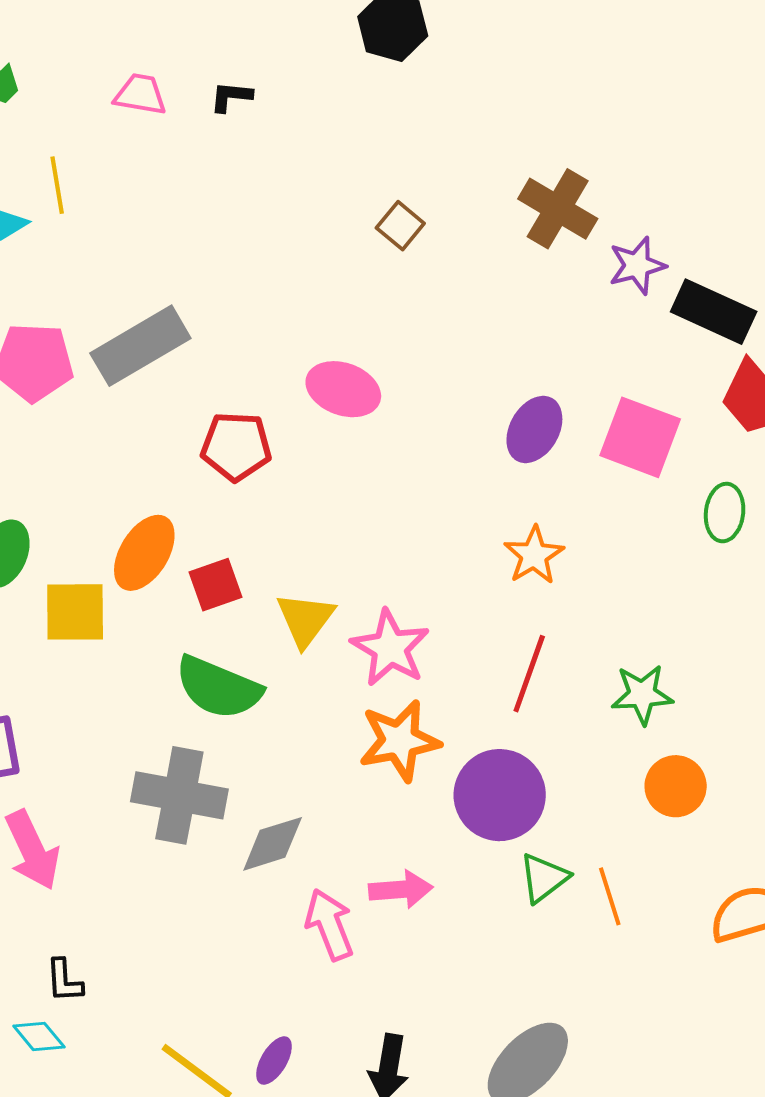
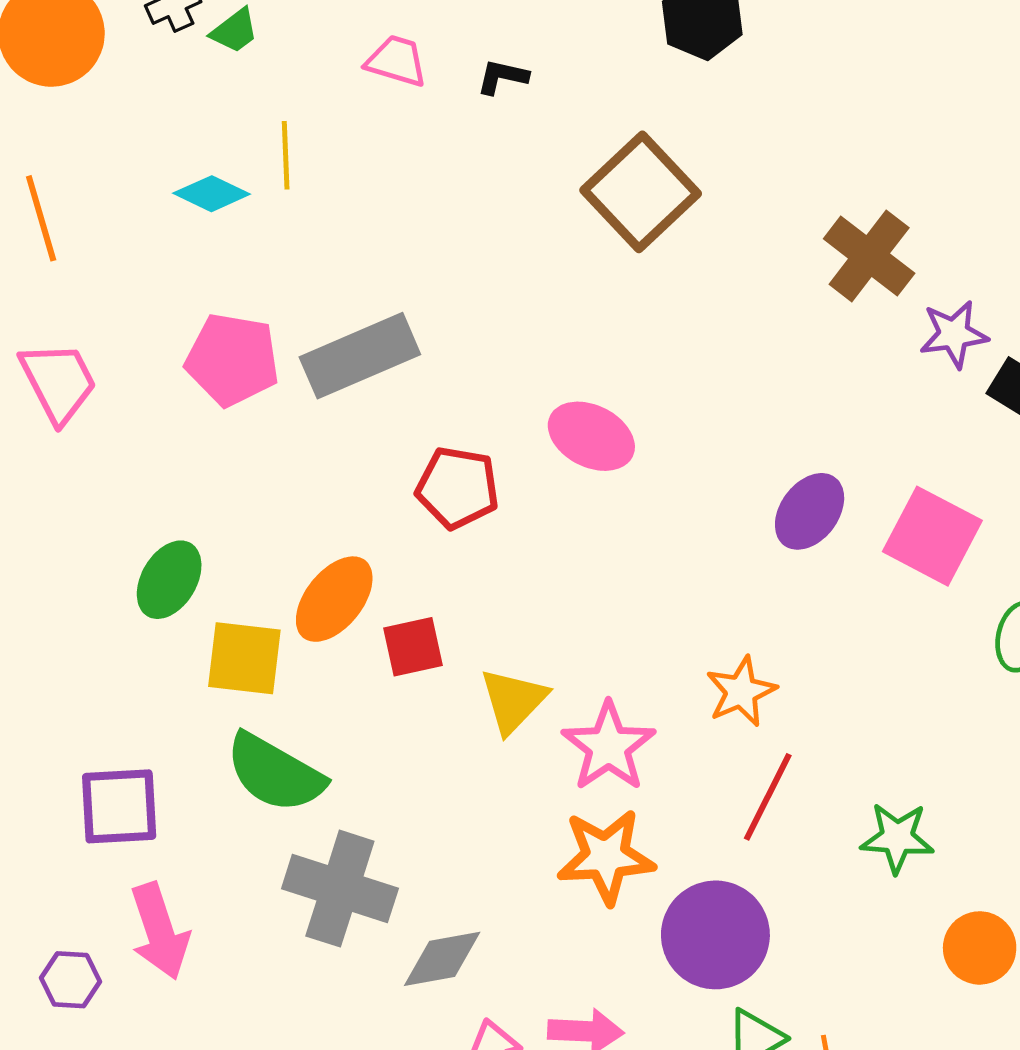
brown square: (400, 226) -> (641, 192), moved, size x2.0
orange star: (534, 555) -> (741, 692), moved
green semicircle: (218, 688) -> (275, 773), moved
orange circle: (676, 786) -> (980, 948), moved

